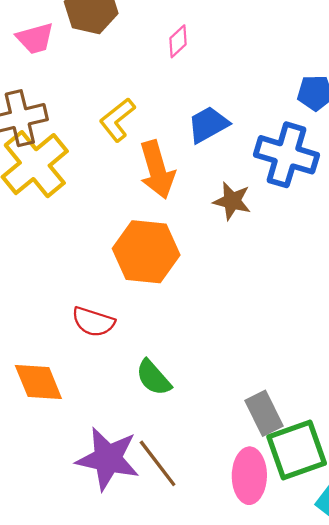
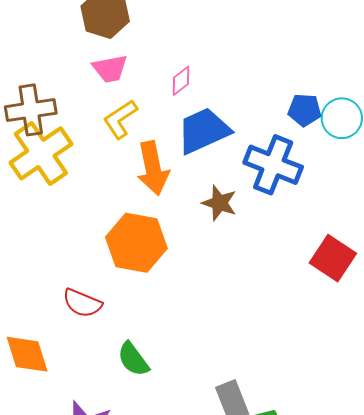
pink trapezoid: (35, 38) -> (110, 69), moved
pink diamond: (178, 41) -> (181, 81), moved
blue trapezoid: (208, 124) -> (204, 131), size x1.4

